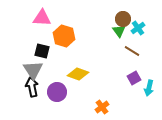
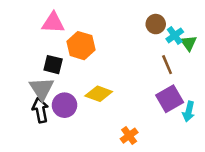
green triangle: (119, 31) -> (189, 43), moved
brown line: (132, 51) -> (167, 65), turned 35
purple square: (134, 78) -> (170, 99), size x1.5
purple circle: (57, 92) -> (64, 105), moved

